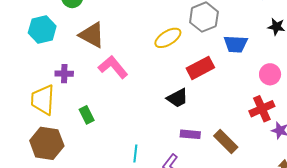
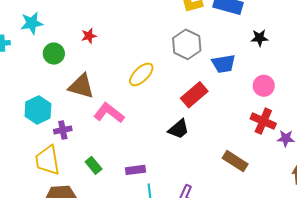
cyan hexagon: (42, 29) -> (38, 110), moved
yellow ellipse: (168, 38) -> (141, 74), moved
red cross: (262, 109) -> (263, 121), turned -30
purple rectangle: (190, 134) -> (136, 170), moved

